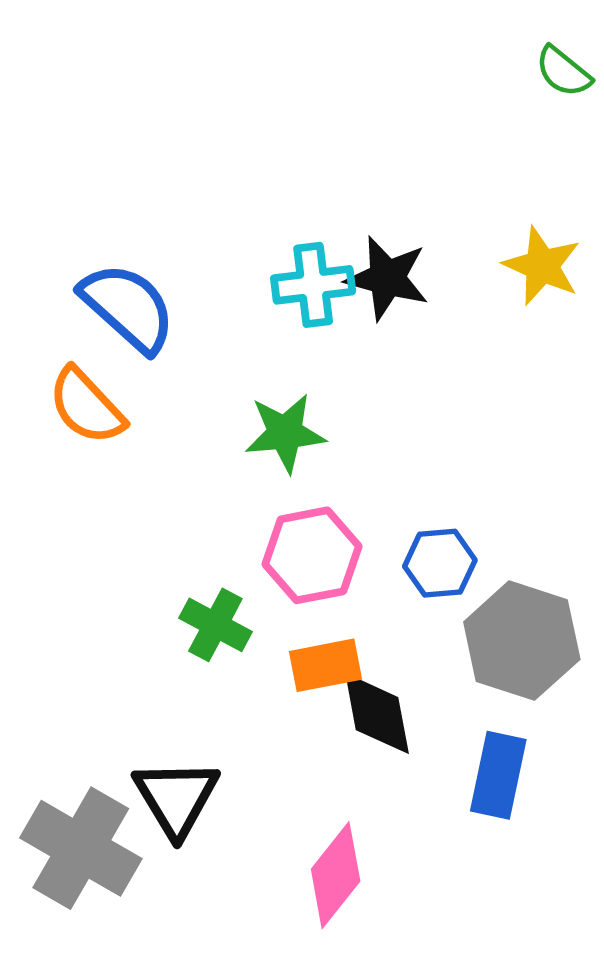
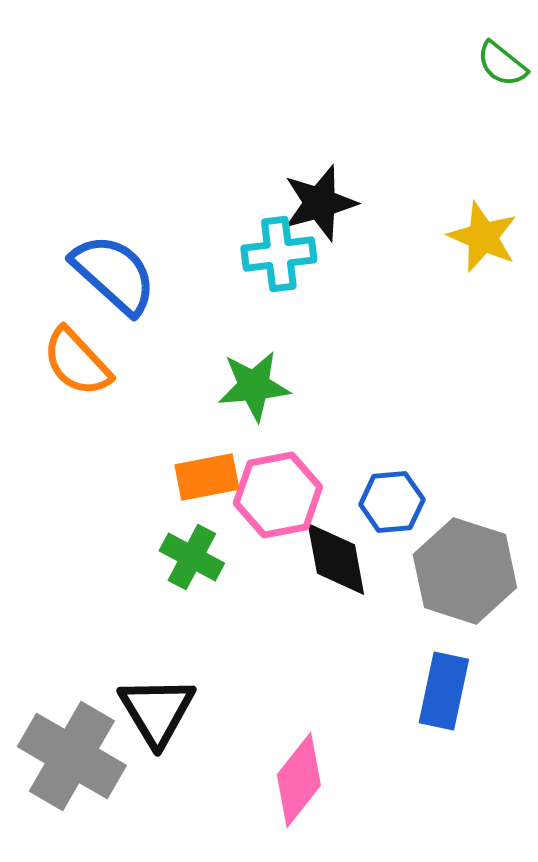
black star: (387, 278) -> (320, 203), moved, turned -30
orange rectangle: (325, 665) -> (207, 477), moved
black diamond: (377, 714) -> (336, 559), moved

